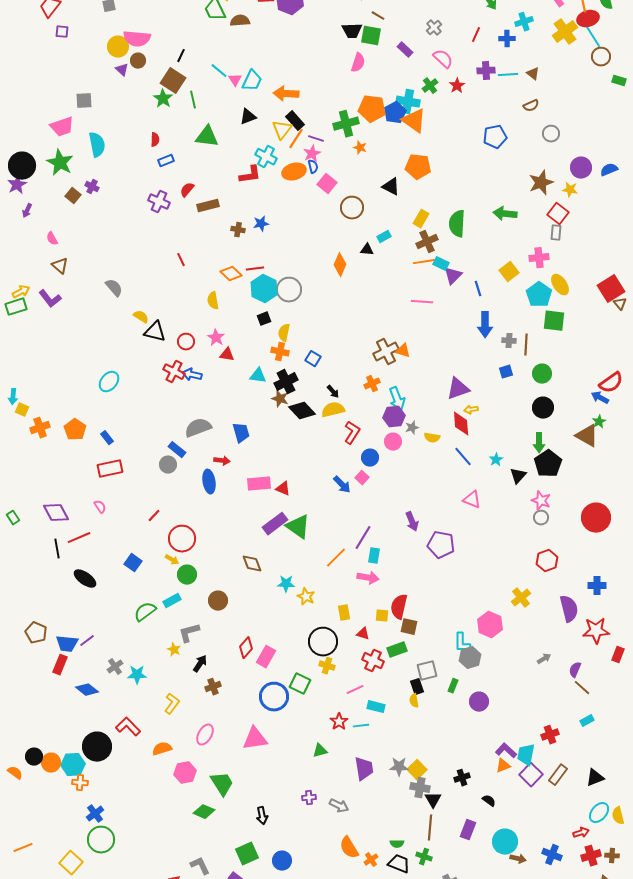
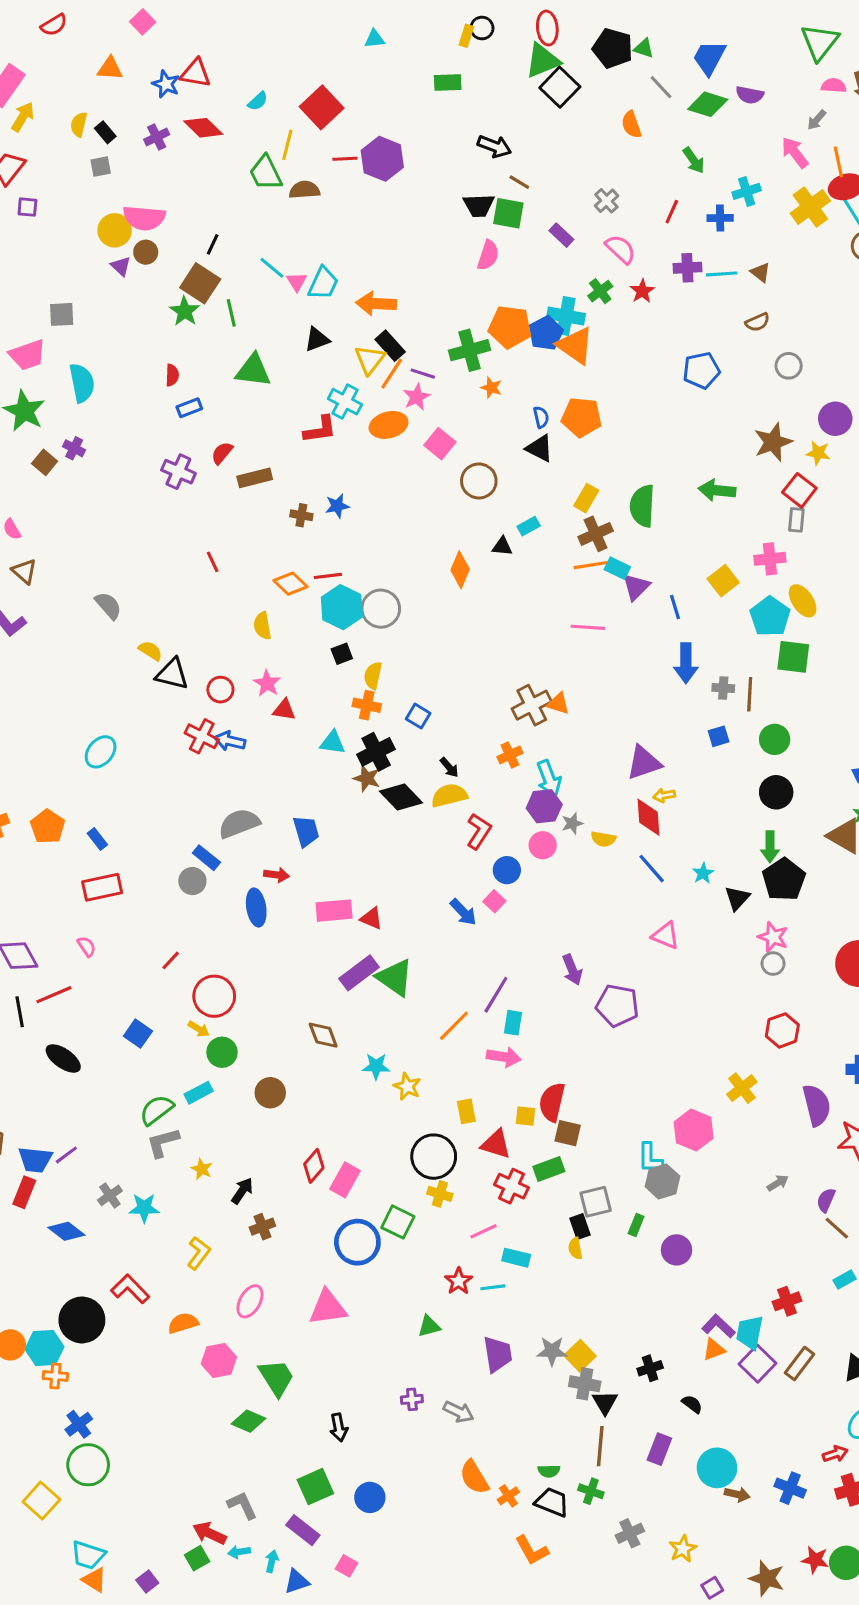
blue semicircle: (313, 167) -> (541, 417), moved
gray L-shape: (189, 633) -> (163, 1143), moved
red triangle: (363, 634) -> (496, 1144), size x1.5

